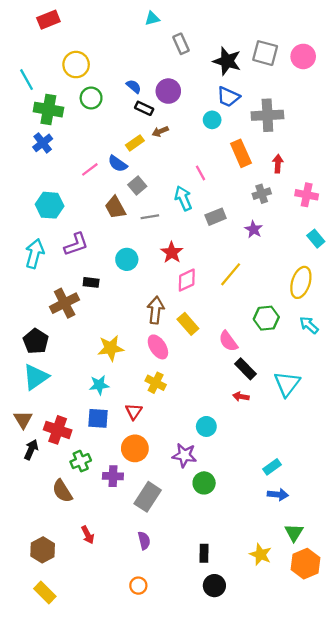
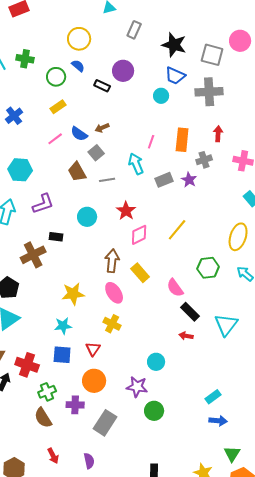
gray rectangle: (181, 44) -> (134, 30), turned 48
gray square: (265, 53) -> (212, 55), moved
yellow circle: (76, 65) -> (79, 39), moved
blue semicircle: (134, 86) -> (78, 66), moved
green cross: (48, 110) -> (25, 59), moved, size x0.7
brown arrow: (160, 131) -> (102, 128), moved
yellow rectangle: (135, 143) -> (58, 107), moved
orange rectangle: (241, 153) -> (182, 140), moved, turned 30
pink line: (201, 173) -> (151, 142), turned 48
purple star: (254, 229) -> (189, 180), moved
brown semicircle: (62, 491) -> (43, 418), moved
purple semicircle: (144, 541) -> (89, 461), moved

